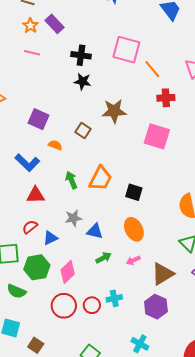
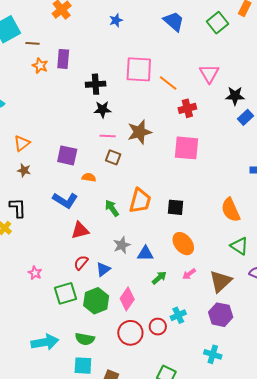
purple rectangle: (55, 24) -> (63, 59), turned 60
pink line: (32, 53) -> (108, 136), moved
green semicircle: (17, 291) -> (85, 339), moved

